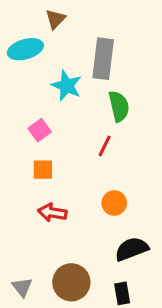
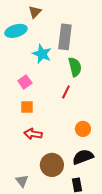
orange circle: (114, 203) -> (83, 129), moved
brown circle: (71, 282) -> (52, 165), moved
gray triangle: (22, 287) -> (22, 181), moved

